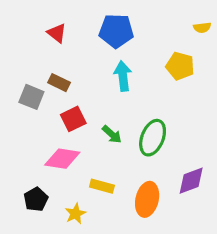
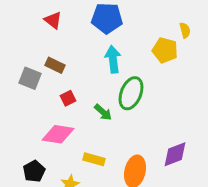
yellow semicircle: (202, 28) -> (185, 30), moved, turned -98
red square: (73, 119) -> (68, 98), size x0.7
green ellipse: (153, 138) -> (131, 93), moved

